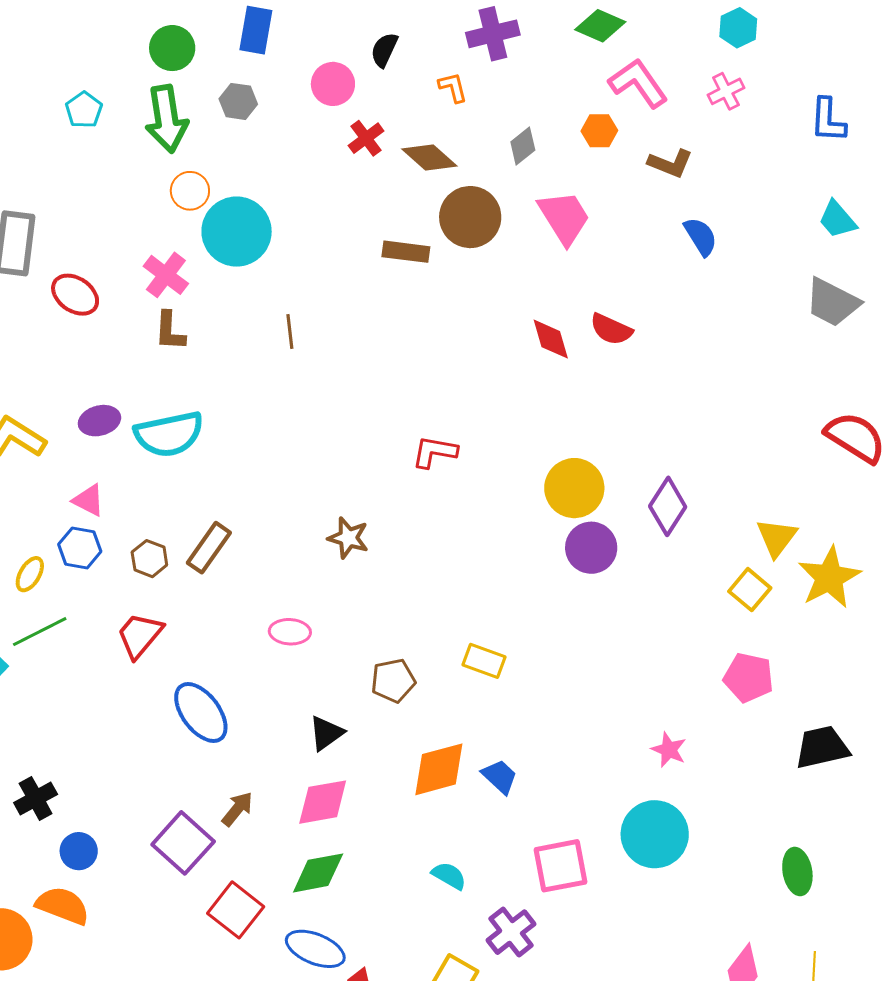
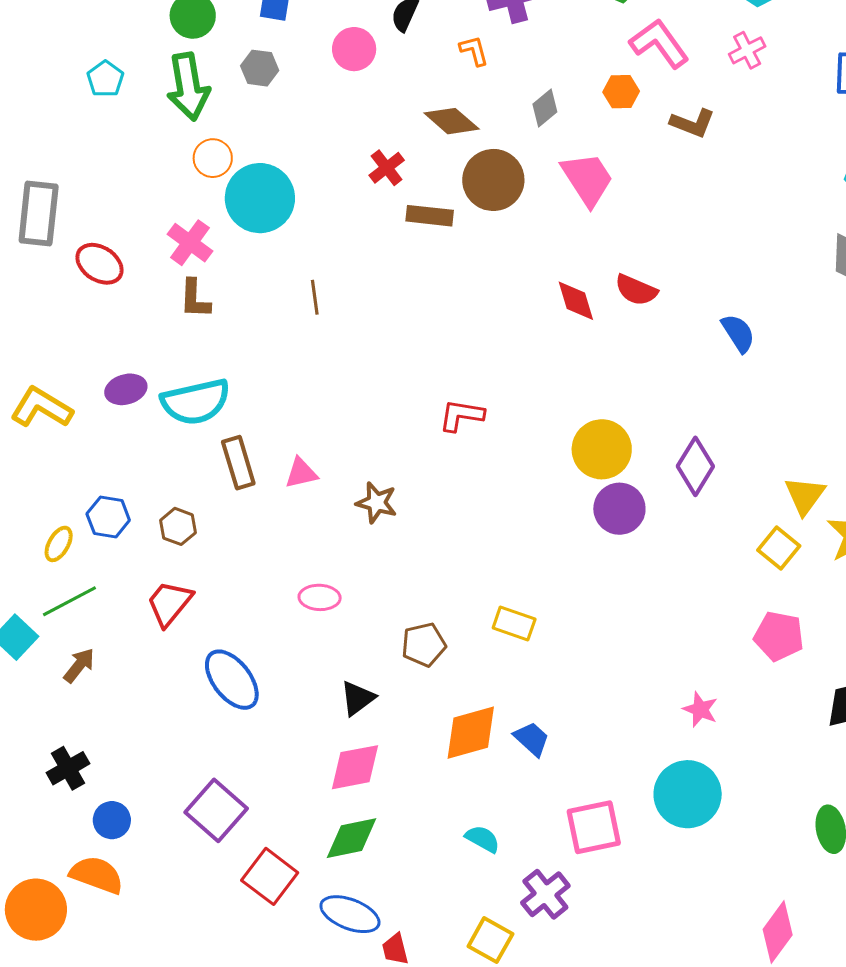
red cross: (366, 138) -> (387, 168), moved
blue semicircle: (701, 237) -> (738, 333), moved
pink triangle: (89, 500) -> (301, 473), moved, turned -39
brown rectangle: (209, 548) -> (238, 463), moved, turned -51
brown arrow: (237, 809) -> (79, 665), moved

